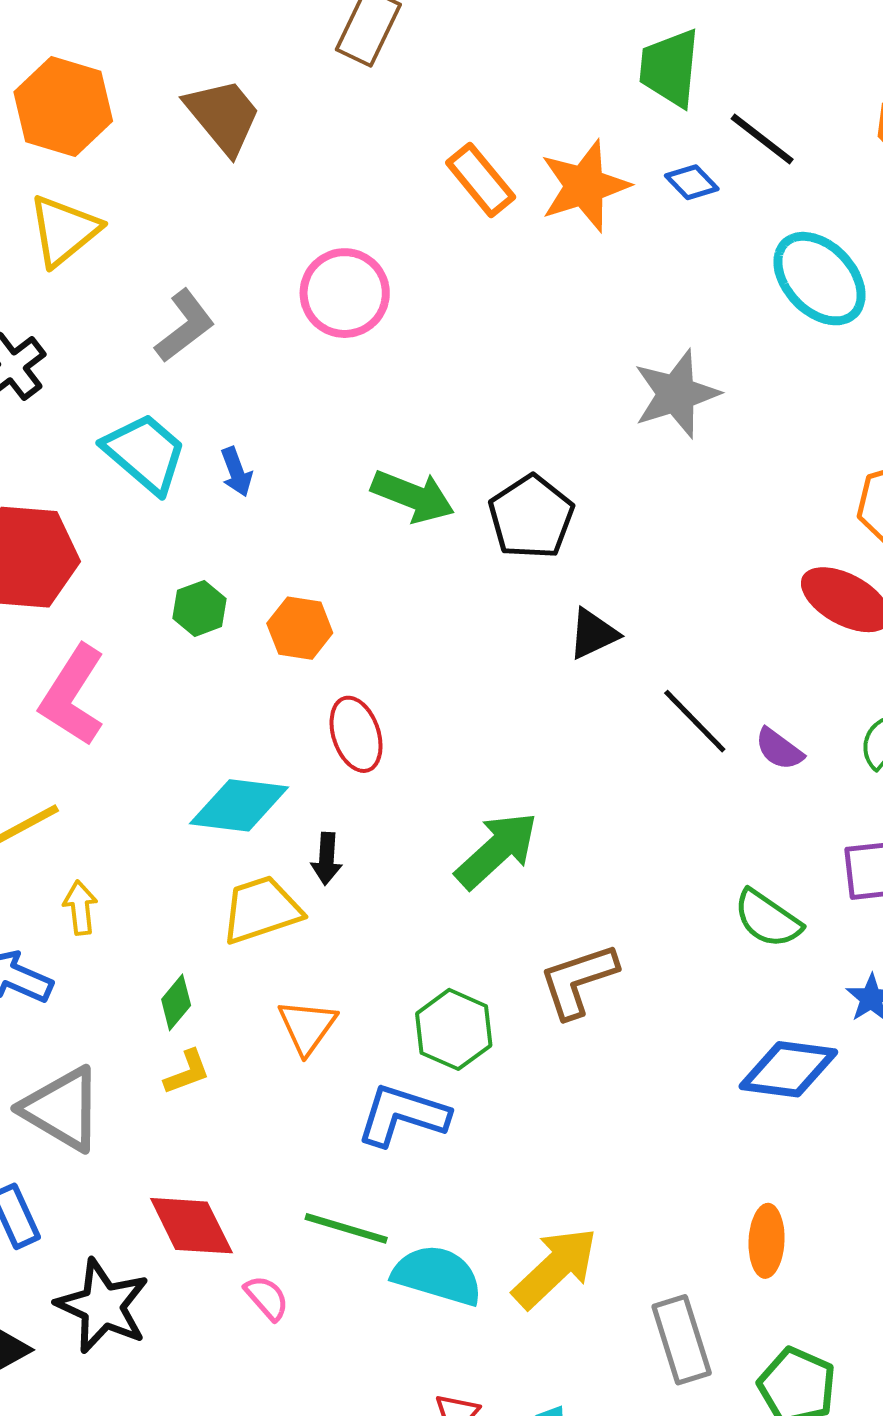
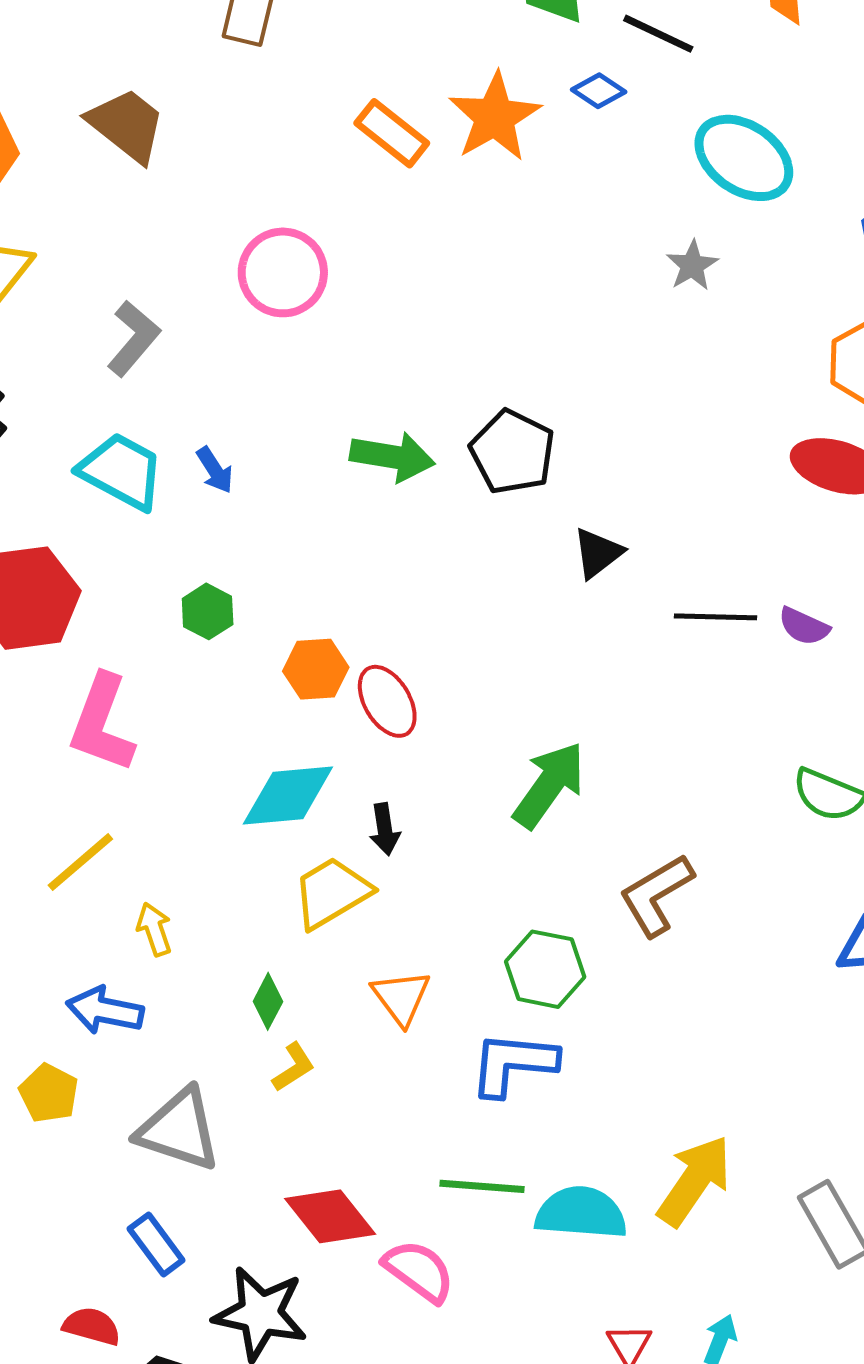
gray star: (676, 394) -> (692, 266), moved, size x0.6
orange hexagon: (300, 628) -> (316, 669), moved
black line: (695, 721) -> (716, 617), turned -32
pink semicircle: (267, 1298) -> (419, 1271), size x1.5

